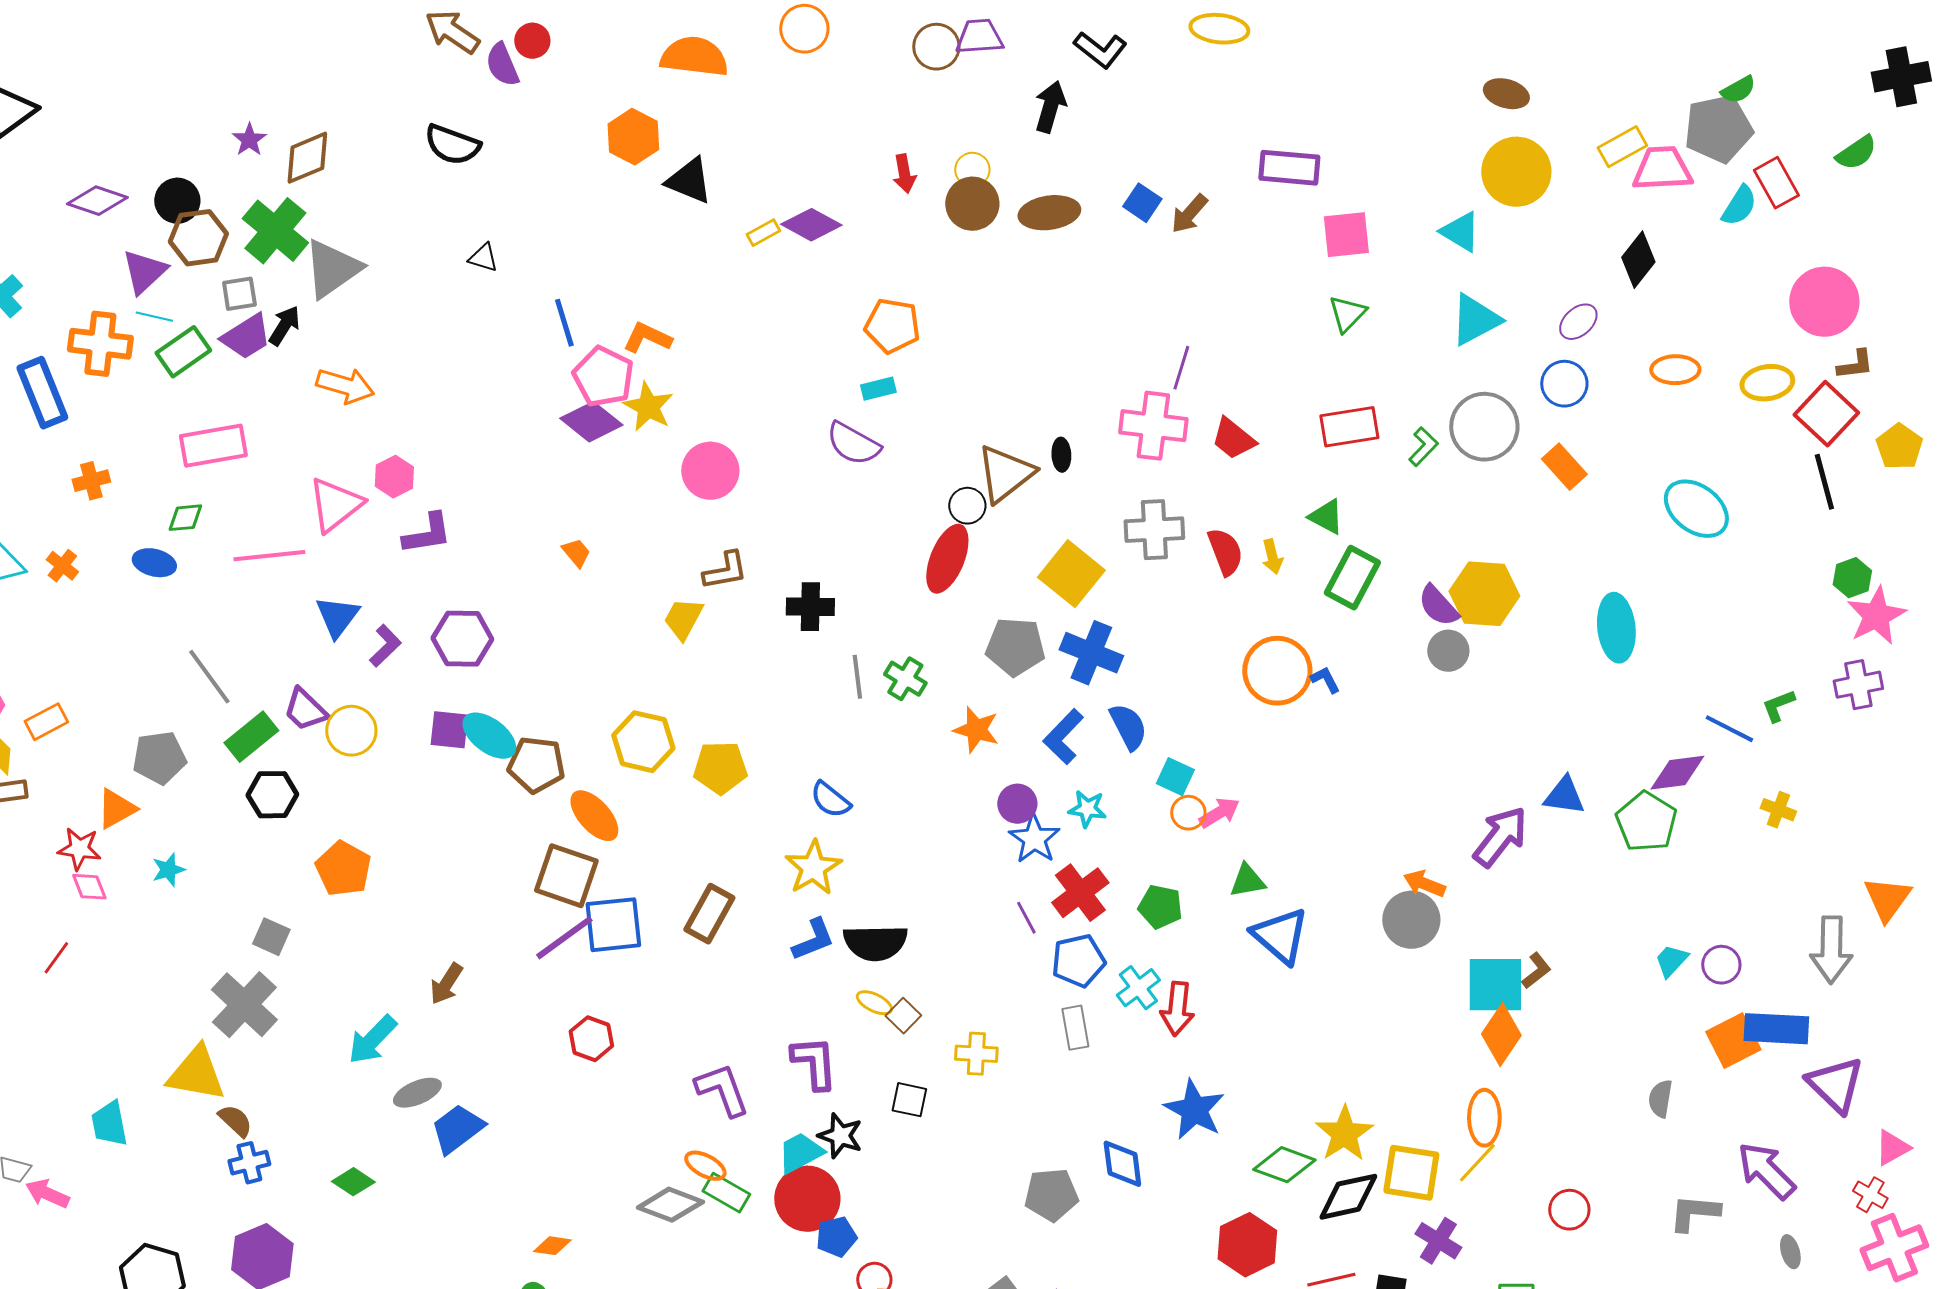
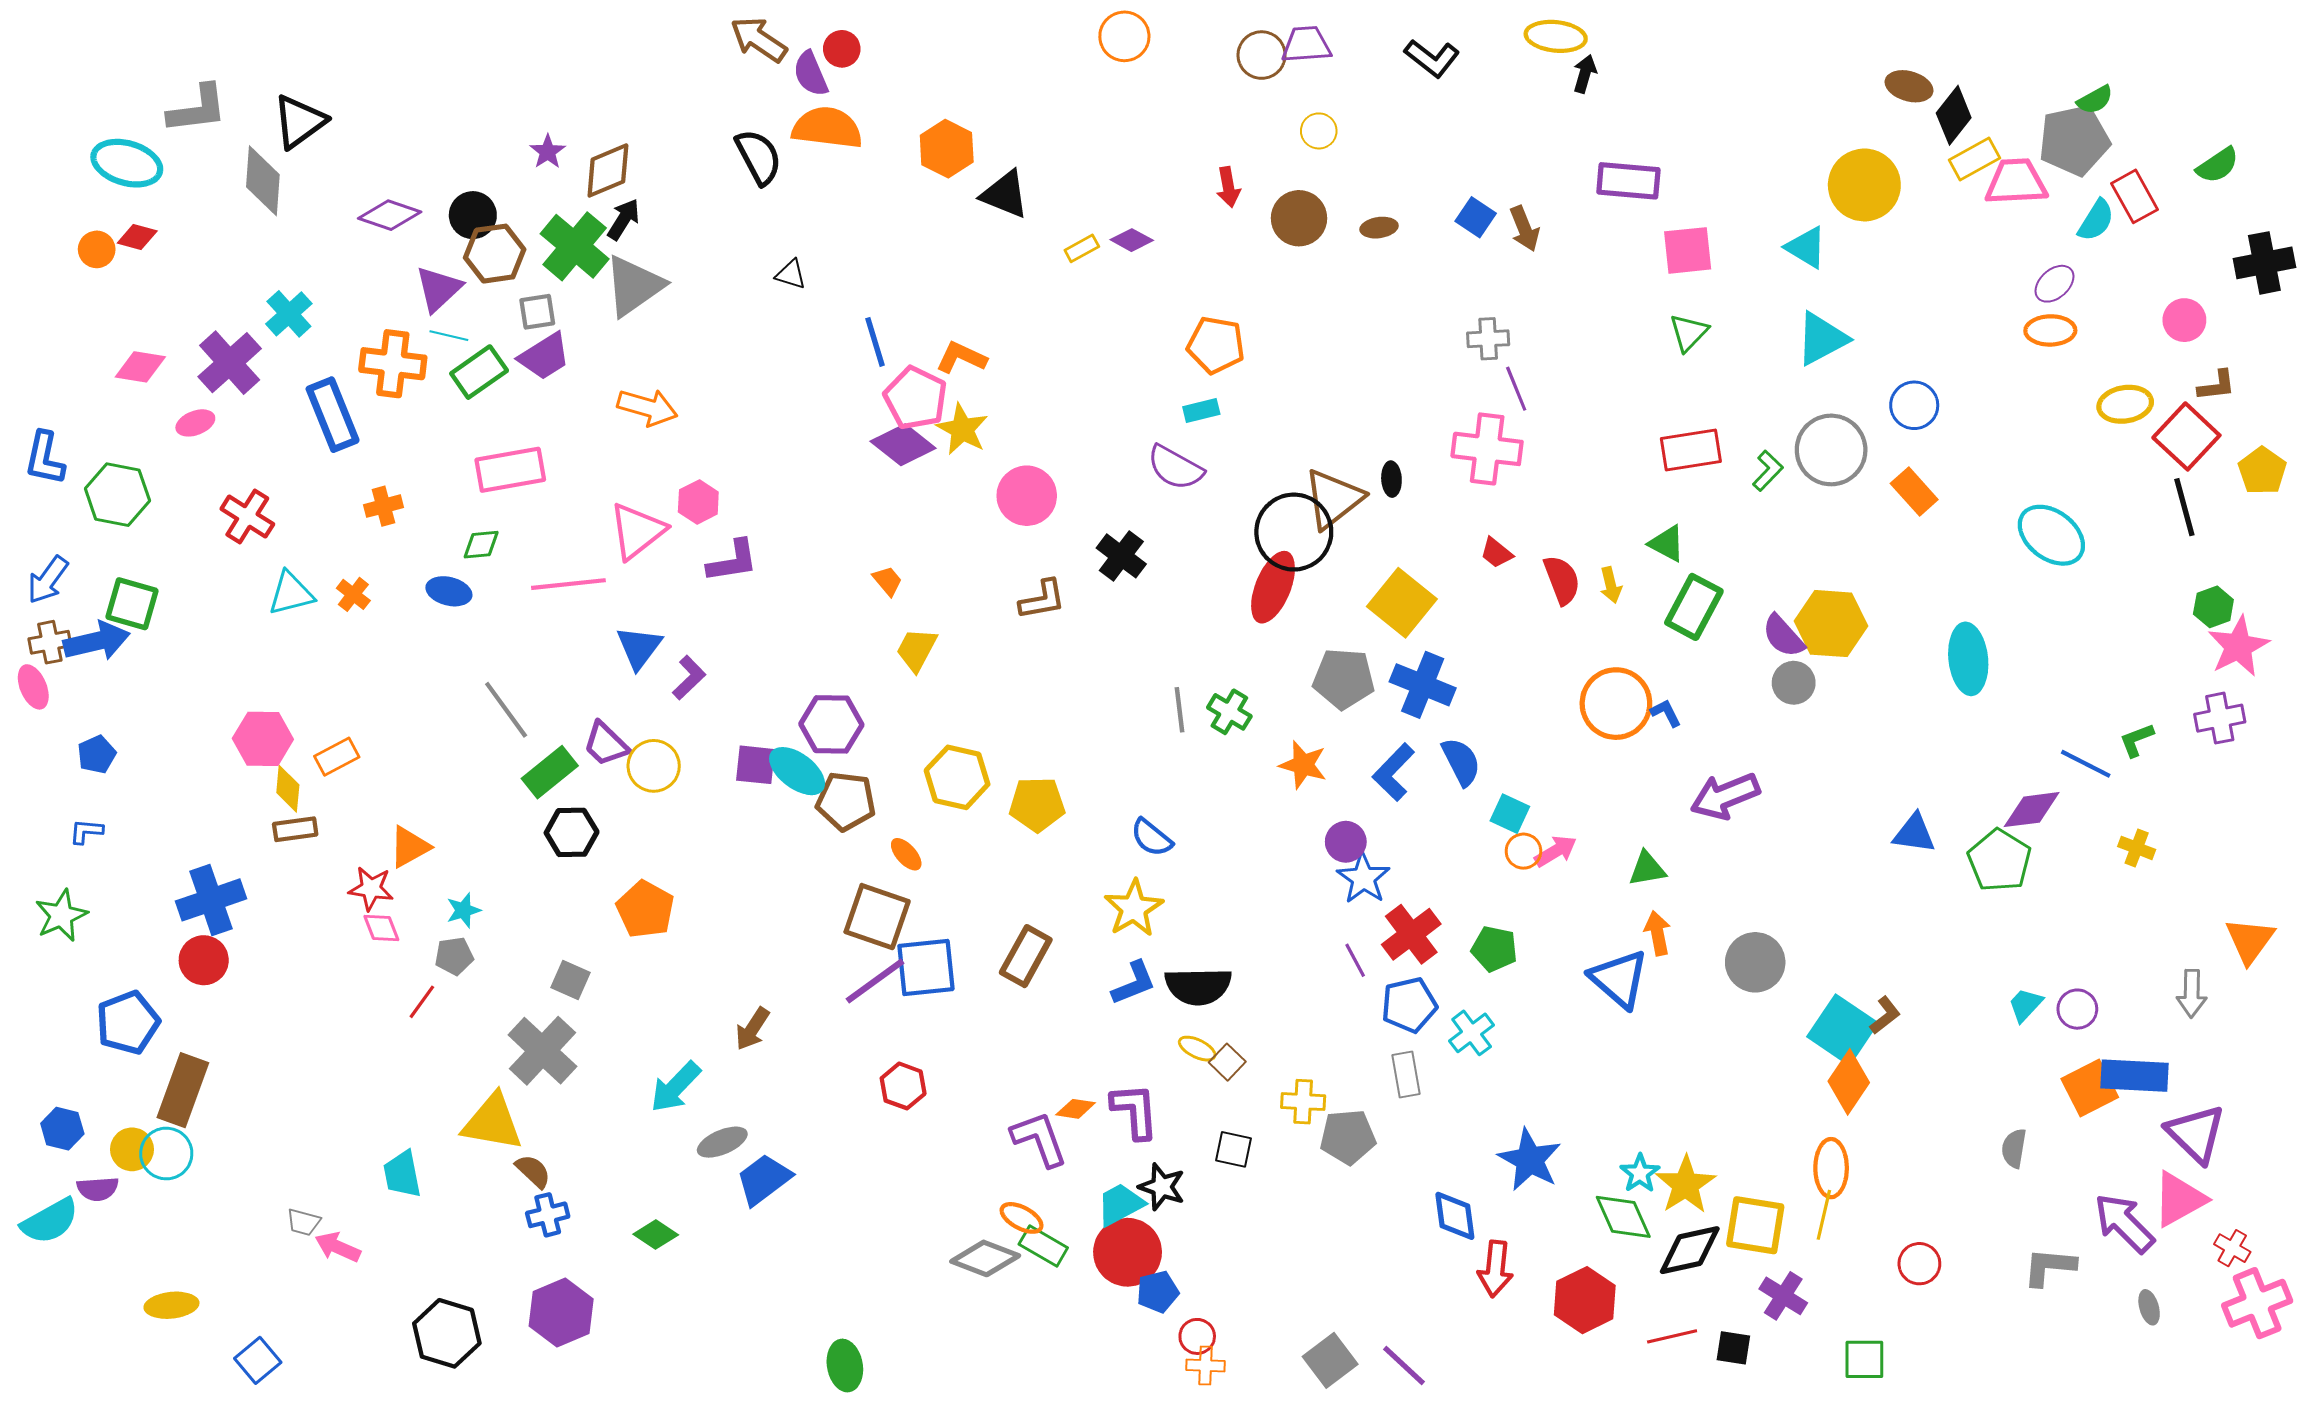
orange semicircle: (694, 57) -> (827, 128), moved
black cross: (1901, 77) -> (2264, 263), moved
brown ellipse: (1506, 94) -> (1909, 86), moved
black arrow: (1050, 107) -> (1585, 74), moved, size x0.7
black semicircle: (452, 145) -> (759, 157), turned -138
yellow circle: (972, 170) -> (1319, 131), moved
brown ellipse: (1049, 213) -> (1379, 228), size x0.6
brown arrow: (1189, 214) -> (1525, 229), turned -63
purple diamond: (811, 225) -> (1132, 240), size x0.7
black diamond: (1638, 260) -> (1954, 115), moved
pink circle: (1824, 302) -> (2184, 320), size x0.6
purple ellipse: (1578, 322) -> (2054, 284), moved
black arrow: (284, 326) -> (624, 219), moved
purple line: (1181, 368) -> (1516, 389), turned -39
orange ellipse: (1675, 370) -> (2050, 330), moved
red trapezoid: (1233, 439) -> (1496, 553), moved, size x0.7
black circle: (967, 506) -> (1294, 532), size x2.0
gray cross: (1154, 530) -> (1488, 339), moved, size x0.7
black cross: (810, 607) -> (1121, 556), moved, turned 36
yellow trapezoid: (683, 619) -> (917, 650), moved
purple hexagon: (462, 639) -> (831, 724), moved
gray pentagon: (159, 758) -> (454, 956), moved, size x0.7
cyan star: (1087, 809) -> (1640, 1173), moved, turned 30
orange ellipse: (594, 816) -> (906, 854), size x0.6
purple arrow: (1500, 837) -> (1725, 796), moved, turned -150
green triangle: (1247, 881) -> (1647, 869), moved
orange arrow: (1424, 884) -> (1658, 933), moved, turned 57
gray arrow: (1831, 950) -> (2192, 993), size x0.7
red line: (56, 958) -> (422, 1002), moved
cyan square: (1495, 985) -> (1842, 1030), turned 34
red arrow: (1177, 1009) -> (1495, 1269), moved
pink triangle: (1892, 1148) -> (2179, 1199), moved, size x1.5
yellow line: (1477, 1163) -> (1824, 1215), turned -30
green diamond: (1284, 1165) -> (1623, 1217), turned 46
gray pentagon: (1051, 1195) -> (1348, 1137), moved
orange diamond: (552, 1246) -> (1076, 1109), moved

